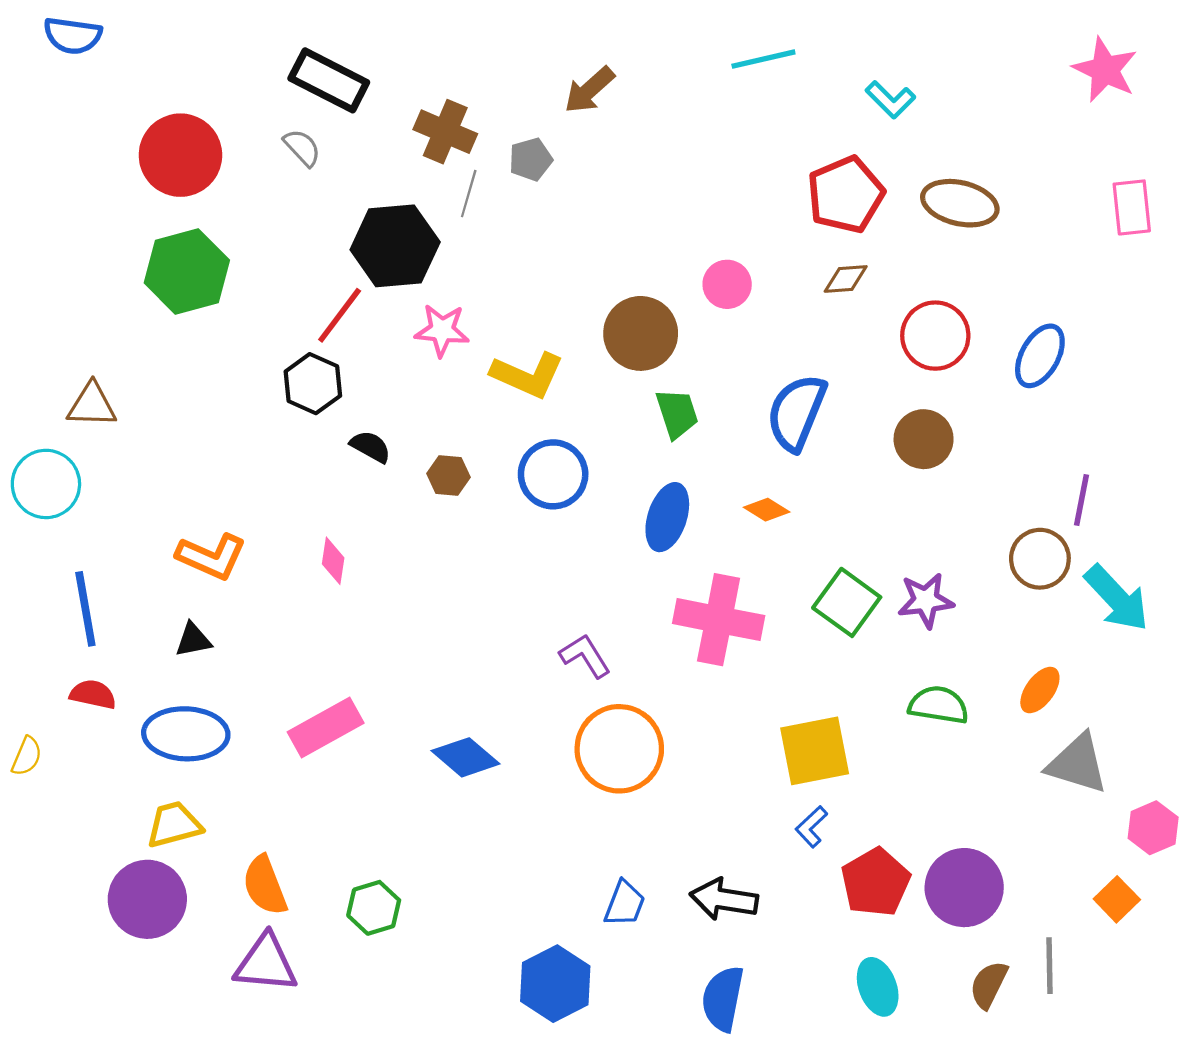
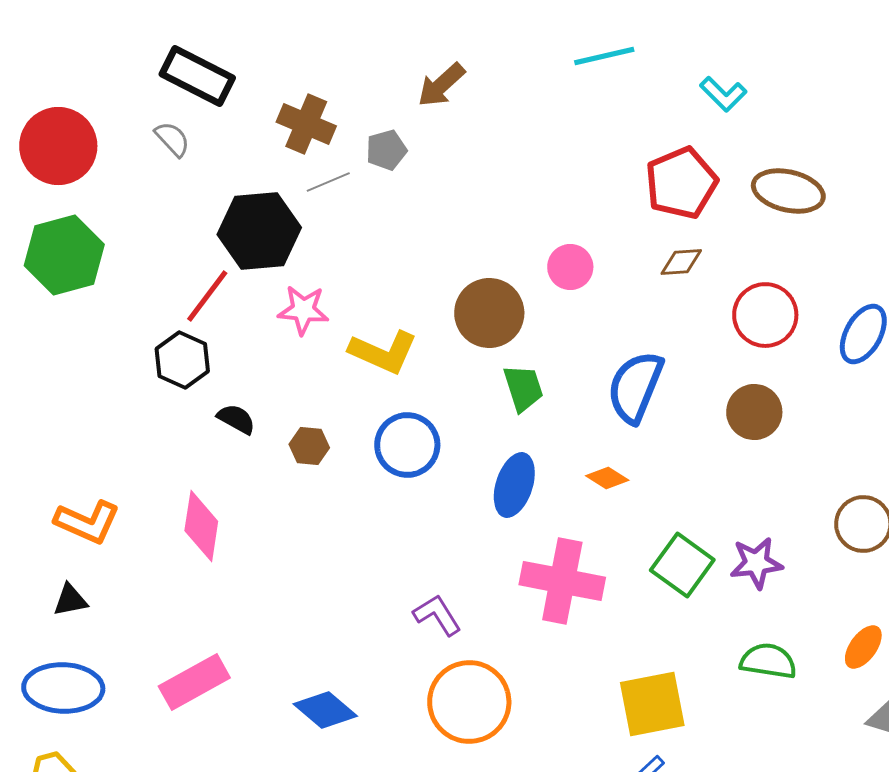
gray line: (469, 194) -> (328, 182), turned 51
pink diamond: (333, 561) -> (201, 526), size x1.6

